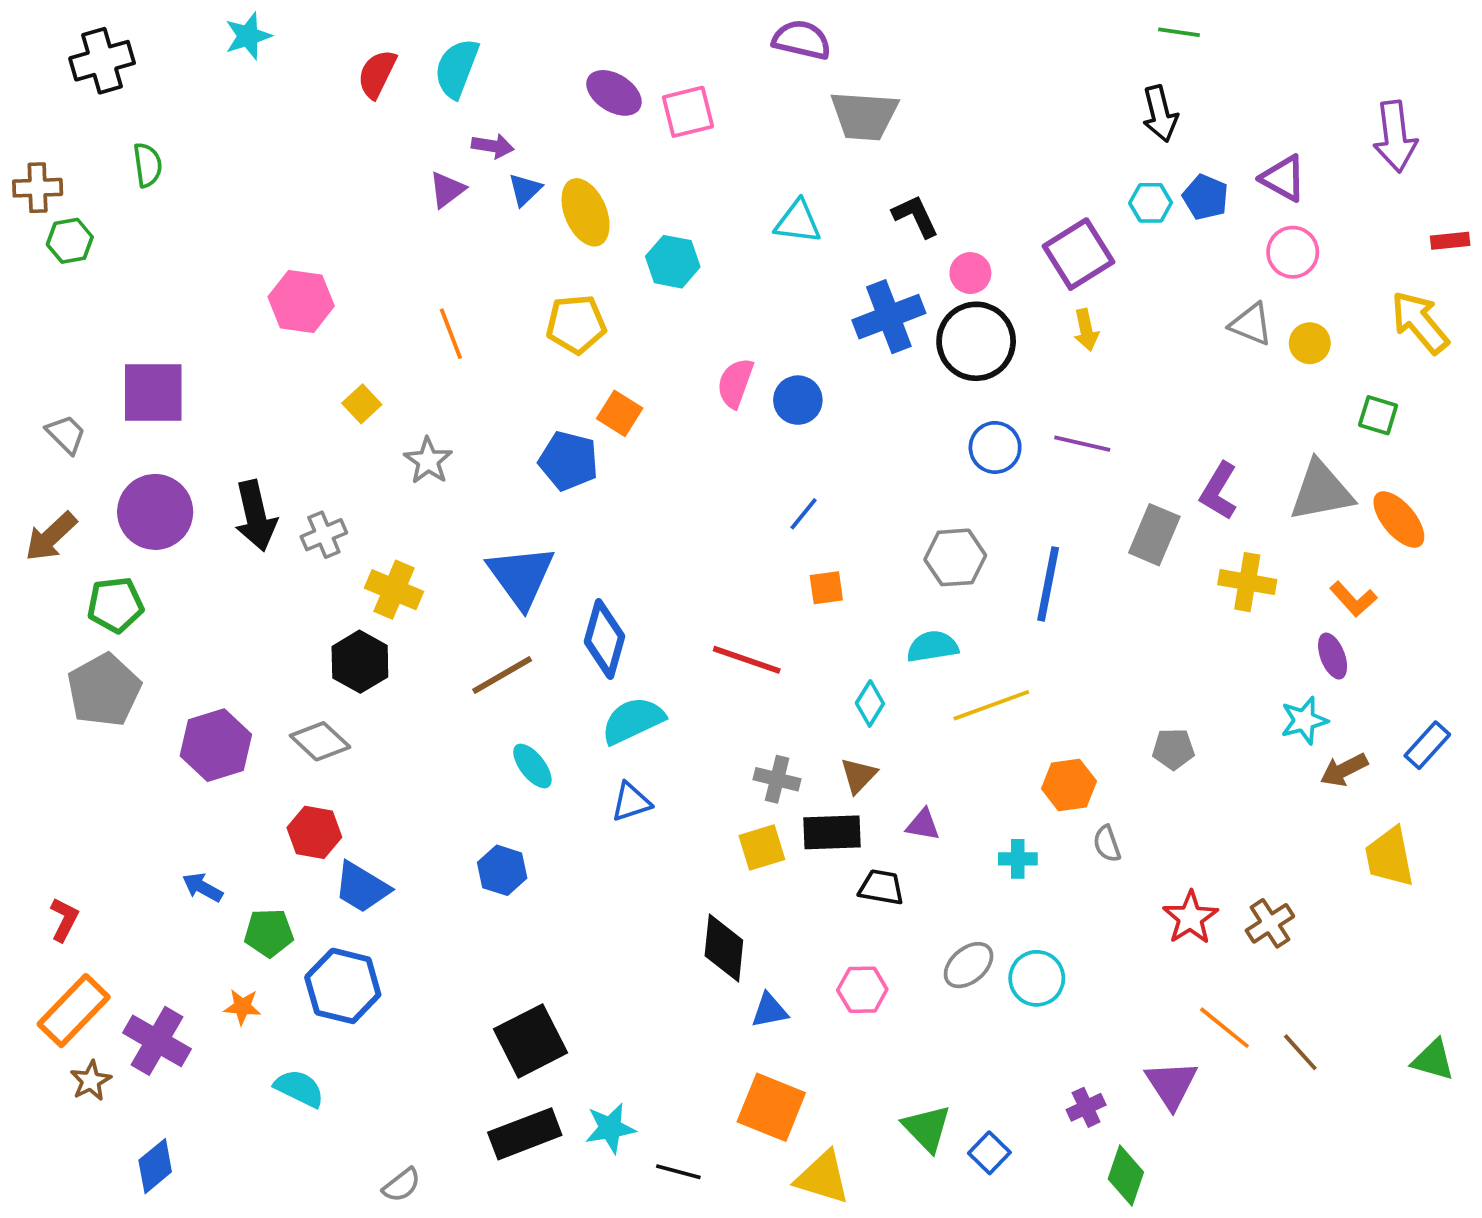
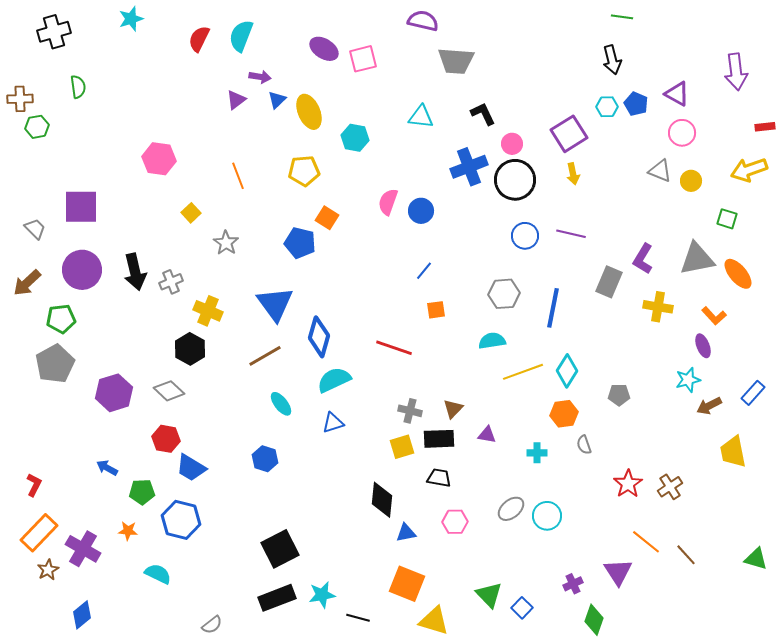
yellow arrow: (1420, 322) -> (749, 170), turned -69
cyan diamond: (870, 703) -> (567, 371), moved, size x1.4
black trapezoid: (881, 887) -> (439, 478), moved

